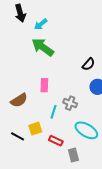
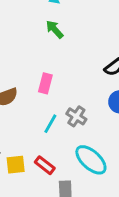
green arrow: (43, 47) -> (55, 29), size x0.6
yellow square: (35, 129) -> (16, 165), moved

